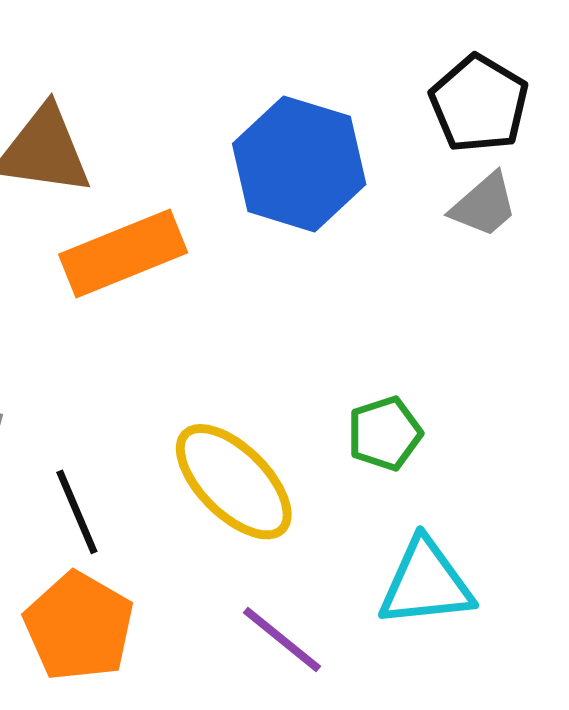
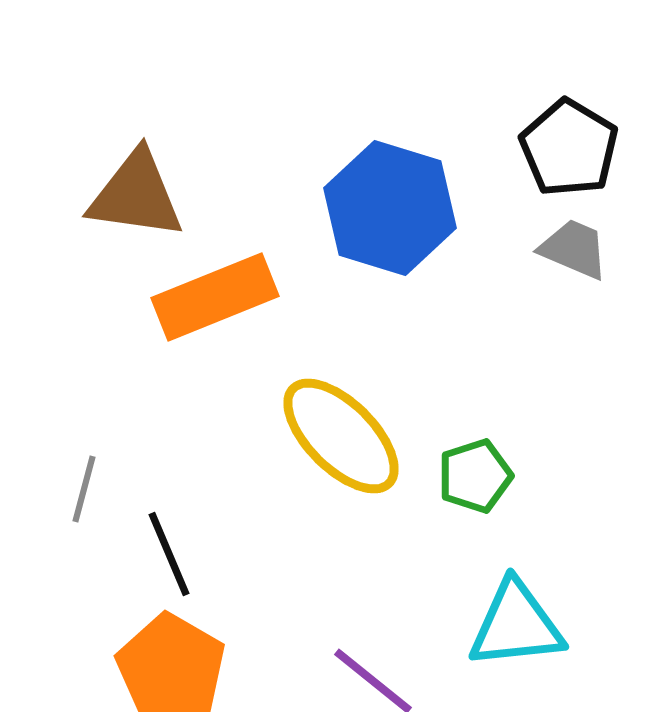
gray trapezoid: (484, 205) -> (574, 249), turned -116
yellow ellipse: (234, 482) -> (341, 436), moved

